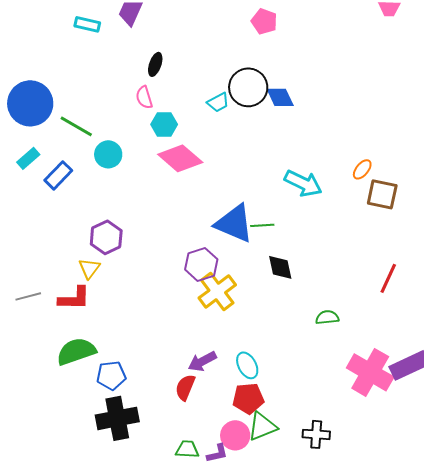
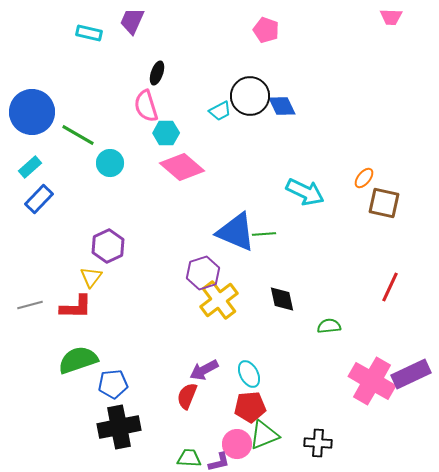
pink semicircle: (144, 97) -> (146, 106), size x1.4
blue rectangle: (58, 175) -> (39, 199), moved
black diamond: (280, 267) -> (282, 299), moved

